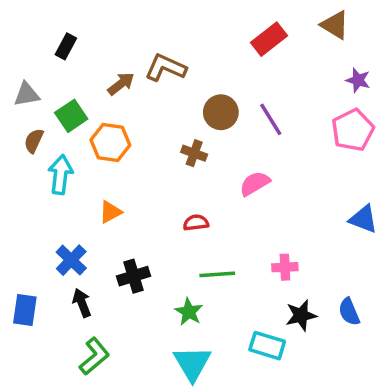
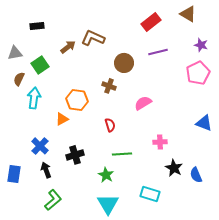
black rectangle: (66, 46) -> (37, 26), turned 56
purple line: (271, 119) -> (158, 52), moved, turned -72
orange hexagon: (110, 143) -> (77, 100), moved
red semicircle: (196, 223) -> (110, 125), turned 80
pink cross: (285, 267) -> (160, 142), moved
black star: (301, 315) -> (174, 168), moved, turned -30

